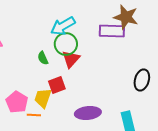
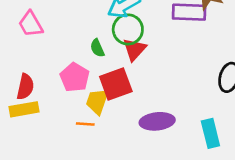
red square: (57, 85) -> (116, 84), size x1.4
pink pentagon: (17, 102) -> (75, 77), moved

